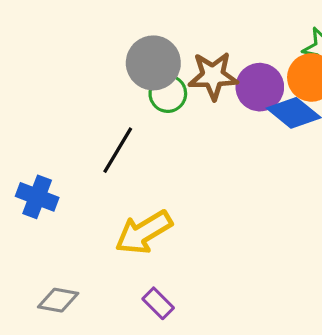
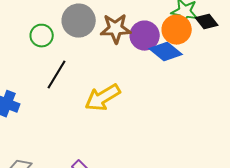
green circle: (168, 94) -> (42, 36), moved
yellow arrow: (144, 232) -> (103, 98), moved

